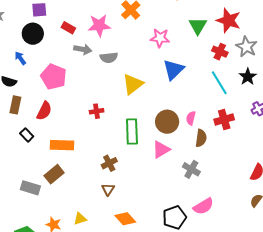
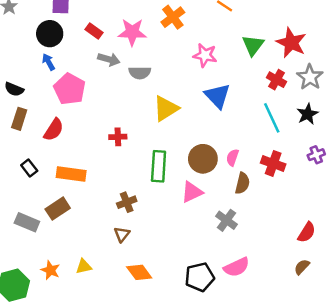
blue arrow: (20, 58) -> (49, 62), moved
blue triangle: (173, 70) -> (217, 96), turned -35
red cross: (224, 119) -> (273, 163), turned 30
black rectangle: (27, 135) -> (29, 168), moved

